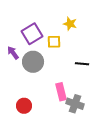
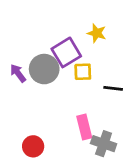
purple square: (32, 34) -> (66, 52), moved
yellow square: (54, 42) -> (83, 72), moved
gray circle: (33, 62) -> (44, 69), moved

